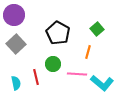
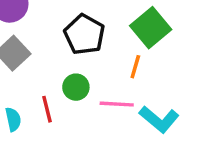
green square: (97, 29) -> (151, 28), size x1.6

